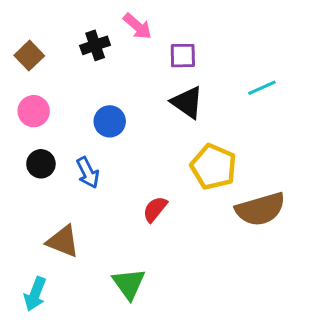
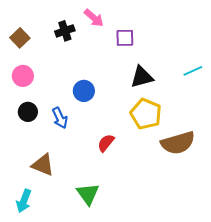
cyan line: (262, 88) -> (193, 71), moved
black triangle: (187, 102) -> (142, 77), moved, turned -50
blue circle: (110, 121) -> (84, 91), moved

